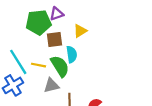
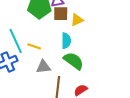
brown square: (55, 39) -> (61, 14), moved
green semicircle: (60, 66) -> (74, 61), moved, turned -30

